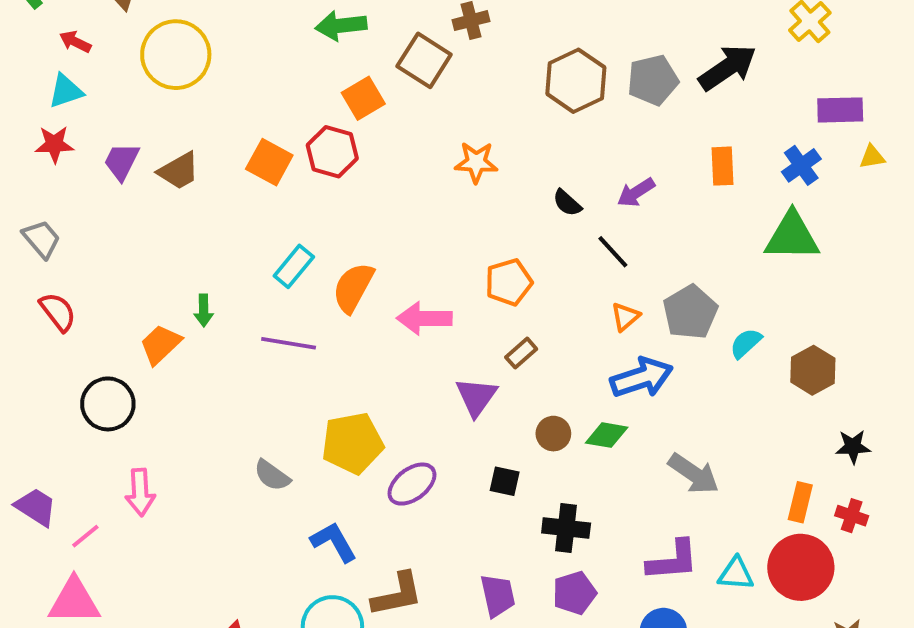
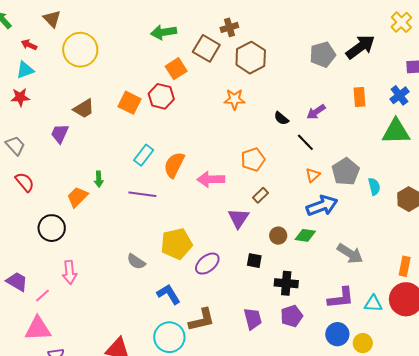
brown hexagon: (576, 81) -> (251, 58), moved
purple trapezoid: (122, 161) -> (60, 134), moved
cyan semicircle: (746, 343) -> (374, 186), turned 120

